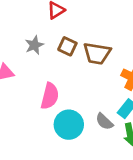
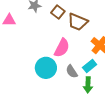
pink semicircle: (50, 96) -> (62, 48), moved

